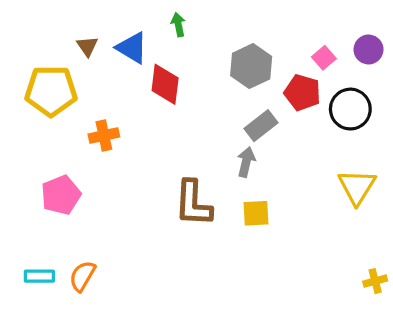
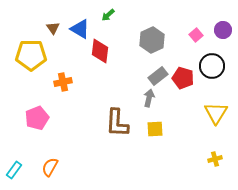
green arrow: (178, 25) -> (108, 15), turned -120
red pentagon: (302, 92) -> (183, 78), moved
cyan rectangle: (39, 276) -> (14, 170), moved, turned -54
yellow cross: (375, 281) -> (215, 159), moved

